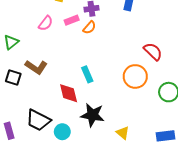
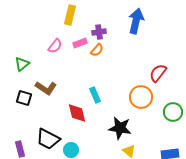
red semicircle: (153, 51) -> (158, 73), turned -96
black star: (93, 115) -> (120, 128), moved

